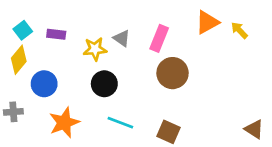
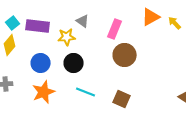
purple rectangle: (56, 34) -> (38, 26), size x1.6
gray triangle: (122, 38) -> (83, 21), moved
blue circle: (44, 84) -> (41, 63), moved

